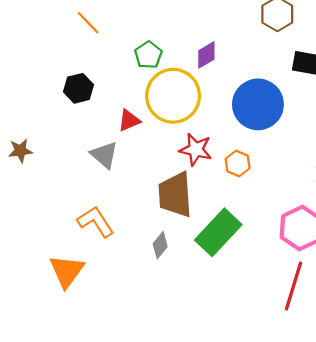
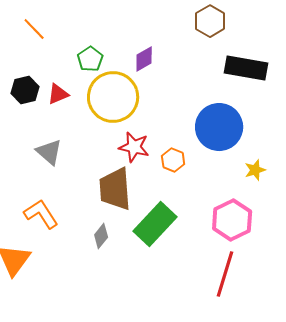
blue circle: (258, 104) -> (219, 127), moved
red triangle: (129, 121) -> (58, 94), moved

